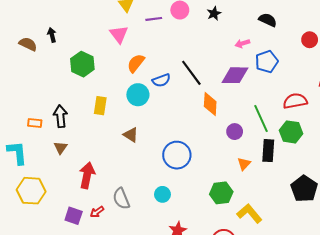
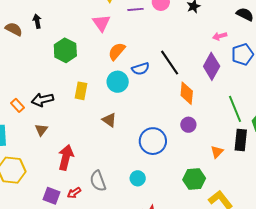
purple diamond: (235, 75) -> (212, 66), turned -64
black arrow: (61, 116) -> (42, 100), turned -100
orange rectangle: (35, 123) -> (17, 105), turned 40
purple circle: (235, 132) -> (188, 125), moved

